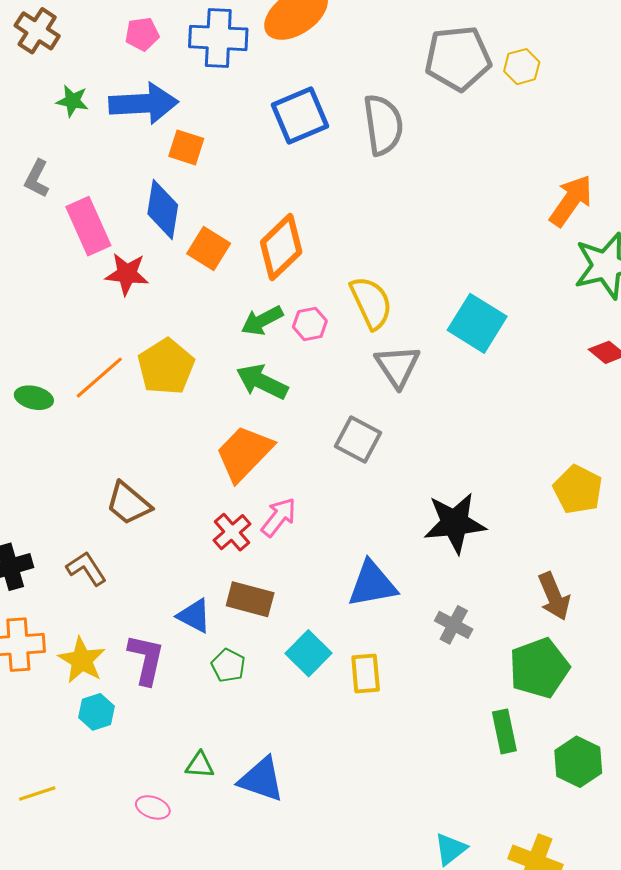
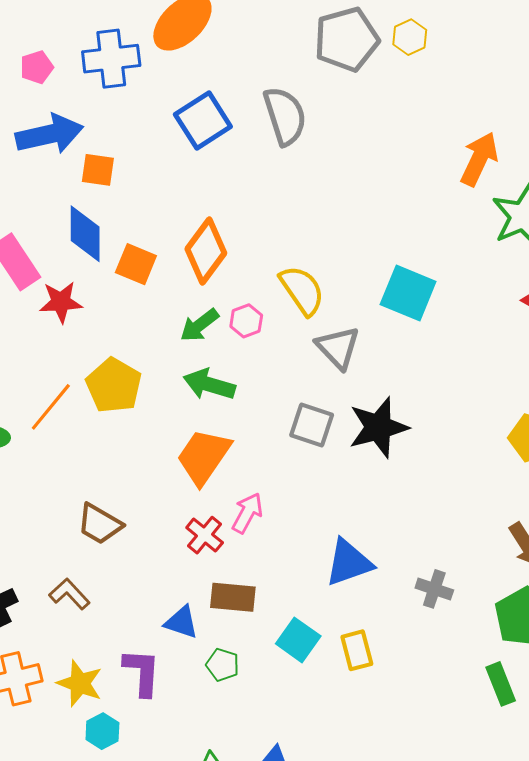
black star: (455, 523) -> (378, 427), moved

